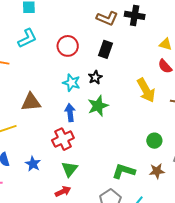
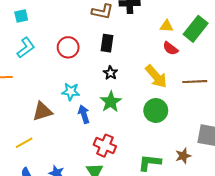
black star: (95, 77) -> (110, 73), moved
cyan star: (71, 83) -> (71, 92), moved
red cross: (63, 139) -> (105, 146), moved, turned -30
green circle: (154, 141) -> (156, 110), moved, size x1.5

